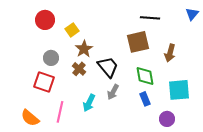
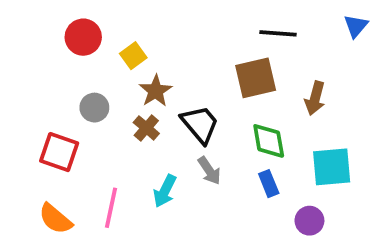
red square: (44, 82) -> (59, 152), moved
gray arrow: (113, 92) -> (209, 171), turned -63

